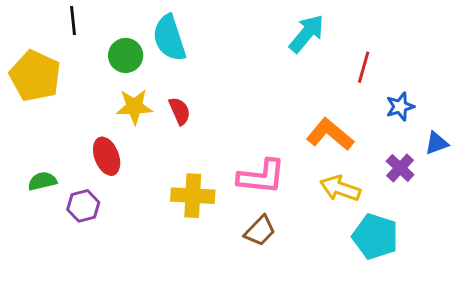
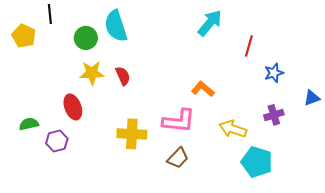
yellow pentagon: (35, 76) -> (24, 36), moved, size x0.7
orange L-shape: (330, 134) -> (203, 89), moved, size x0.7
blue triangle: (437, 143) -> (312, 98), moved
purple cross: (400, 168) -> (274, 115), turned 30

